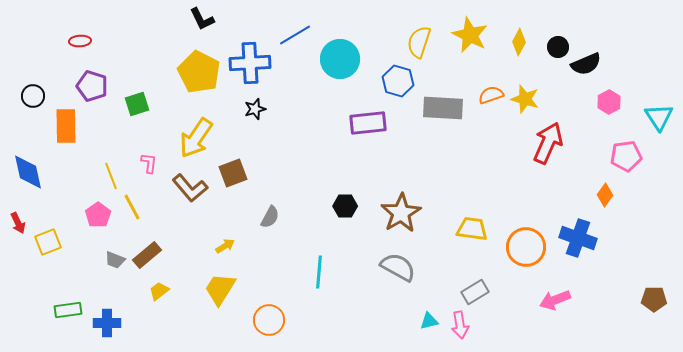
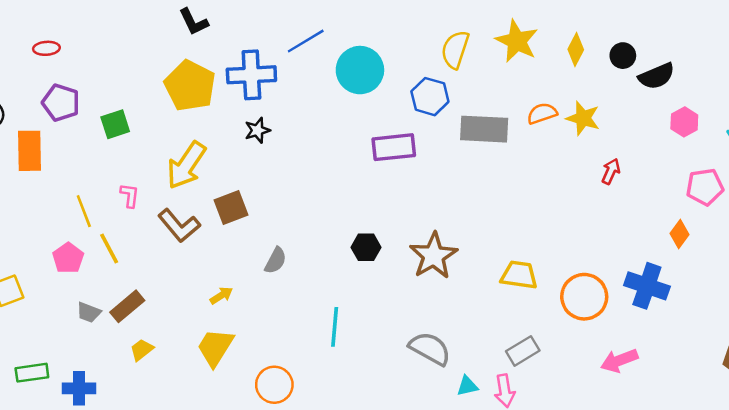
red arrow: (548, 143) -> (611, 171), size x0.5
gray semicircle: (398, 267) -> (430, 349), moved

